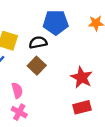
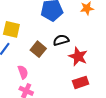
black semicircle: (38, 42) -> (61, 40), moved

